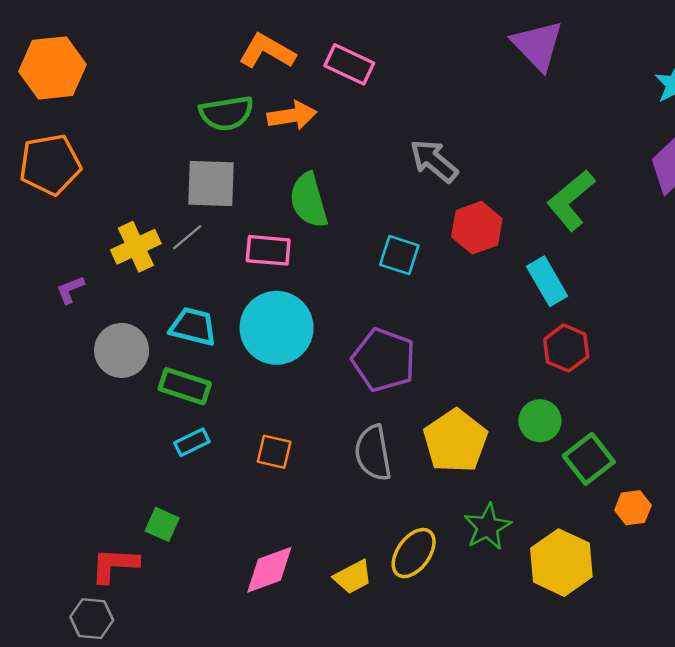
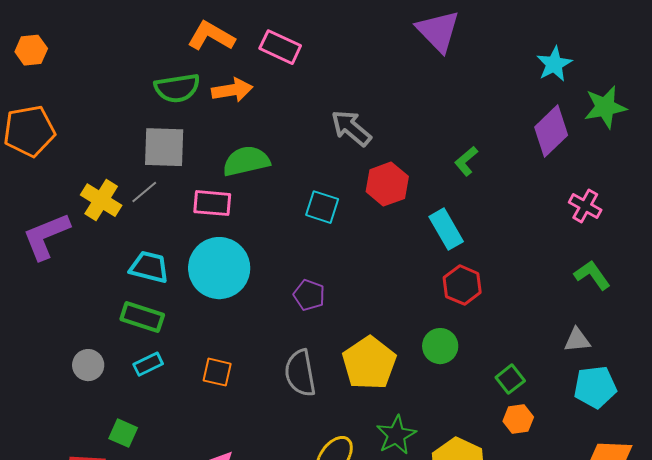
orange hexagon: (52, 68) -> (31, 50), size x0.6
green semicircle: (309, 200) -> (246, 161), turned 93
green L-shape: (571, 200) -> (466, 161), size x0.6
yellow cross: (136, 247) -> (101, 200), turned -33
purple L-shape: (70, 290) -> (46, 236), size x2.0
gray circle: (122, 350) -> (88, 365), moved, size x0.7
purple pentagon: (384, 360) -> (309, 295), size x0.6
green square: (589, 459) -> (510, 379), moved, size x0.7

